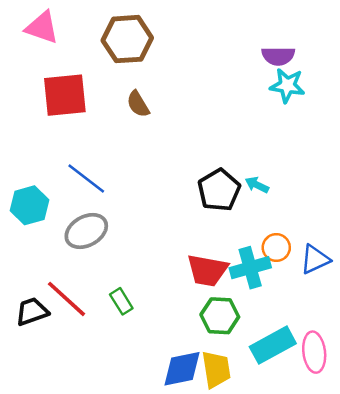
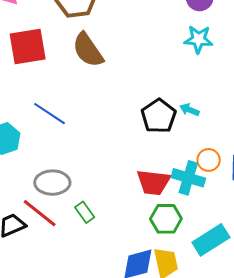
cyan star: (287, 85) -> (198, 39), moved
brown semicircle: (138, 104) -> (88, 50), size x1.6
gray ellipse: (86, 231) -> (52, 183), moved, turned 32
cyan cross: (250, 268) -> (188, 178), turned 36

